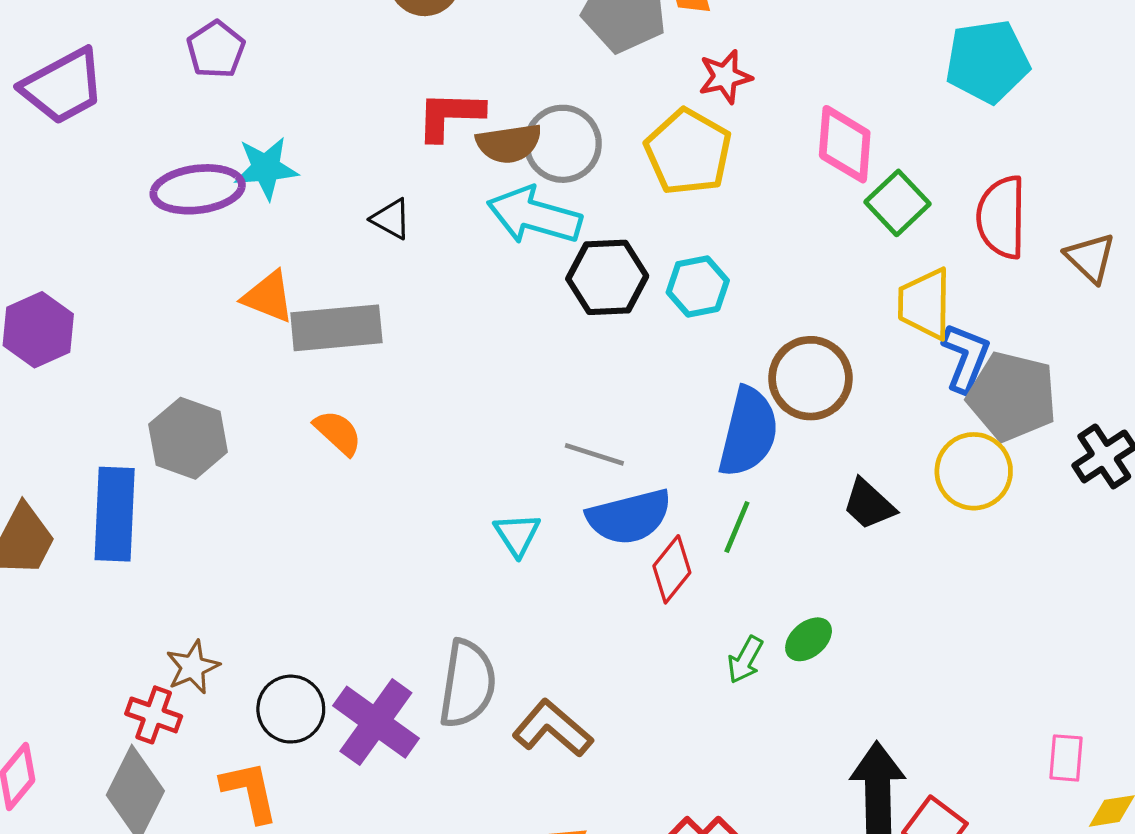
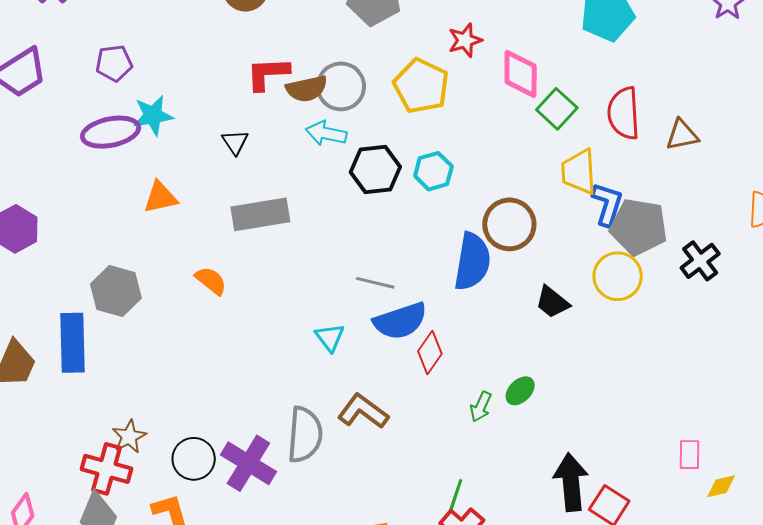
purple pentagon: (216, 49) -> (114, 63), moved, turned 30
red star: (725, 77) -> (465, 40), moved
cyan arrow: (534, 215) -> (326, 133), size x0.7
black triangle: (391, 219) -> (235, 142), turned 32
brown triangle: (1090, 258) -> (682, 135), turned -51
orange triangle: (268, 297) -> (160, 197), turned -30
gray rectangle: (336, 328) -> (260, 214), moved
green line: (737, 527) -> (455, 496), moved
red cross: (154, 715) -> (107, 469), size x1.4
brown L-shape: (552, 728) -> (363, 411), moved

